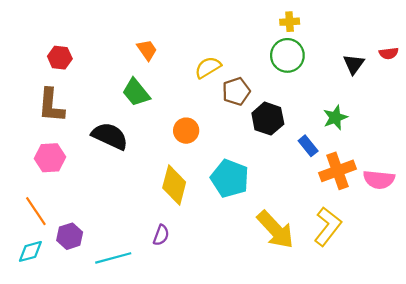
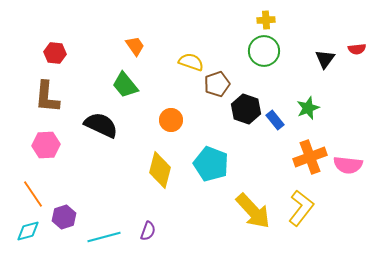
yellow semicircle: (208, 67) -> (191, 62), turned 50
blue rectangle: (308, 146) -> (275, 120), moved
purple semicircle: (161, 235) -> (148, 231), moved

